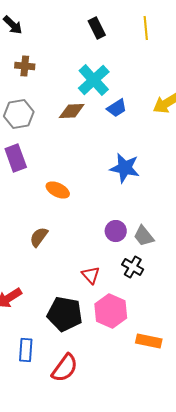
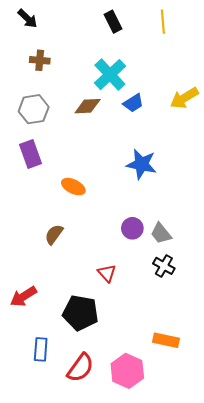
black cross: (133, 267) -> (164, 266), moved
pink hexagon: (111, 311) -> (127, 371), moved

